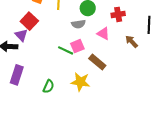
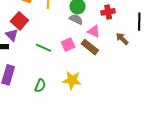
gray semicircle: (78, 24) -> (76, 19), moved, turned -144
green line: (66, 50) -> (44, 48), moved
brown rectangle: (97, 62) -> (90, 47), moved

